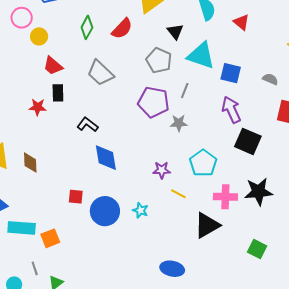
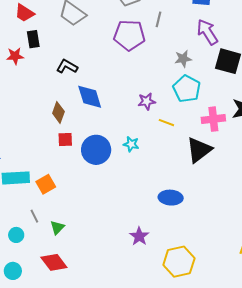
gray star: (179, 123) -> (183, 59), moved
brown diamond: (30, 163) -> (58, 112), moved, turned 30

